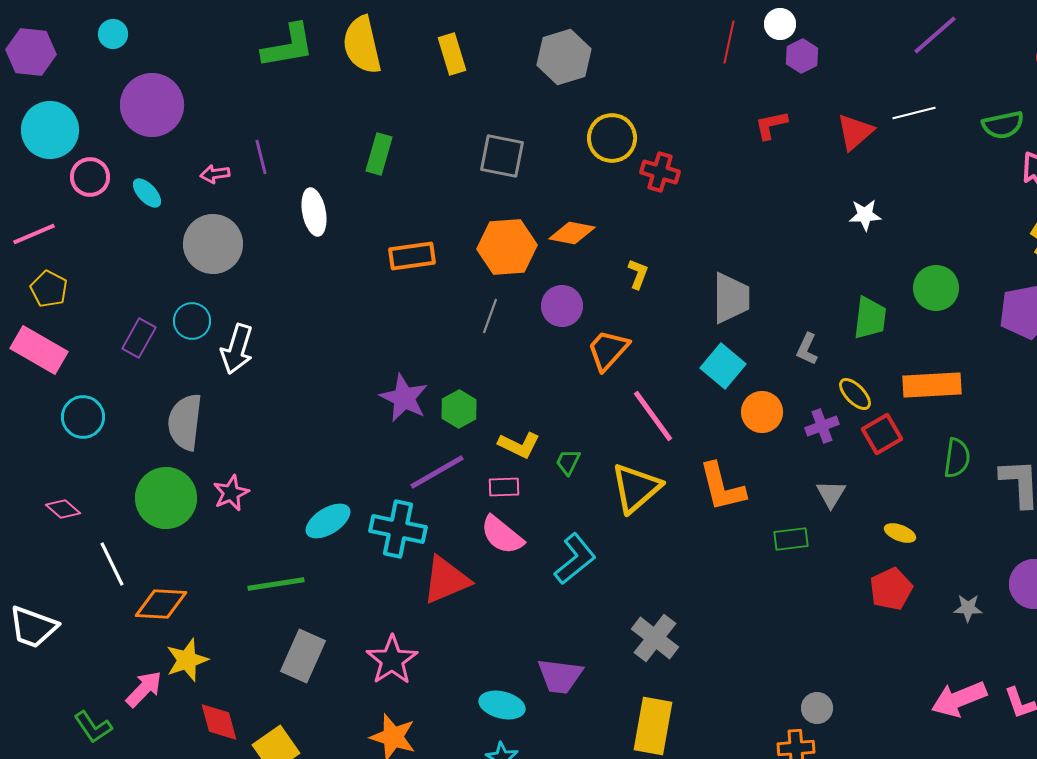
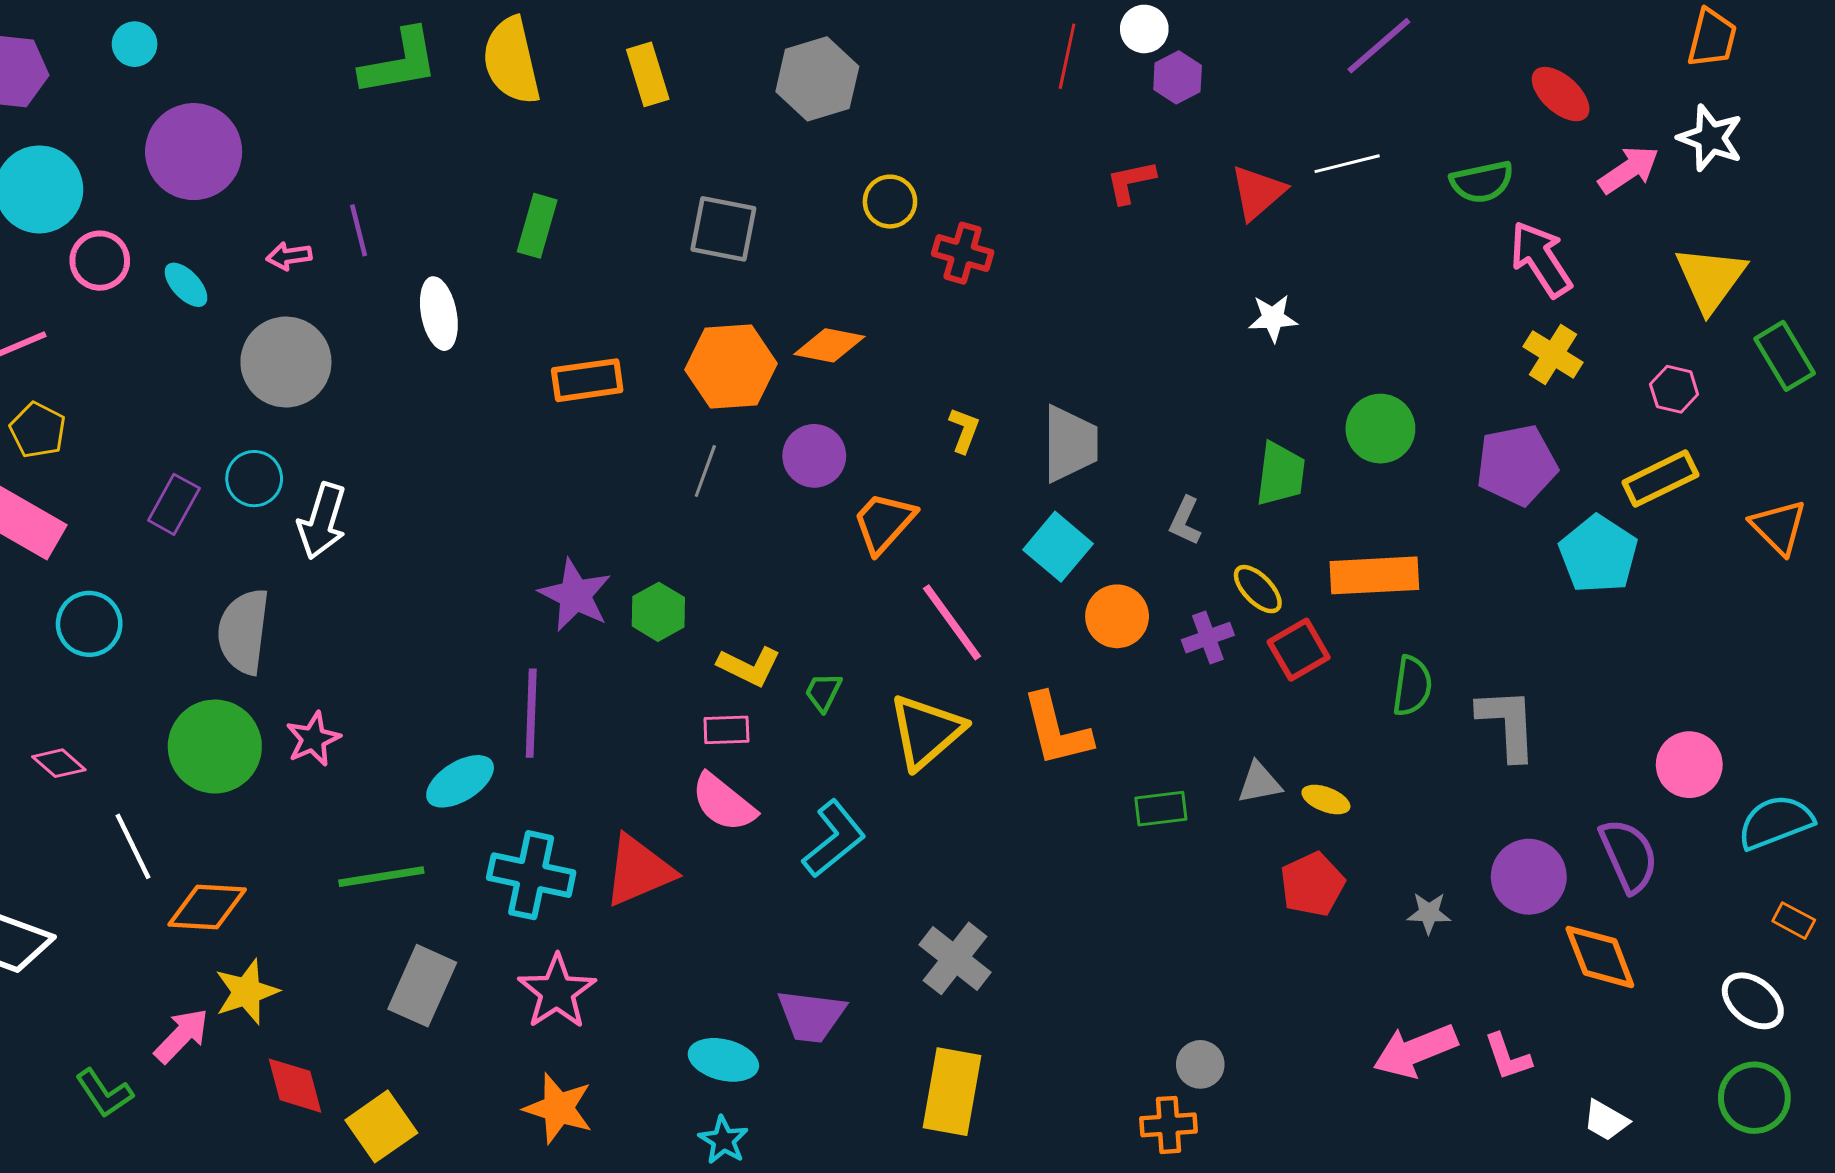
yellow circle: (612, 138) -> (890, 202), size x0.7
yellow L-shape: (638, 274) -> (964, 430), moved
purple line: (437, 472) -> (531, 713), moved, turned -58
gray triangle: (831, 494) -> (1259, 783), moved, turned 48
cyan cross: (398, 529) -> (531, 875), moved

